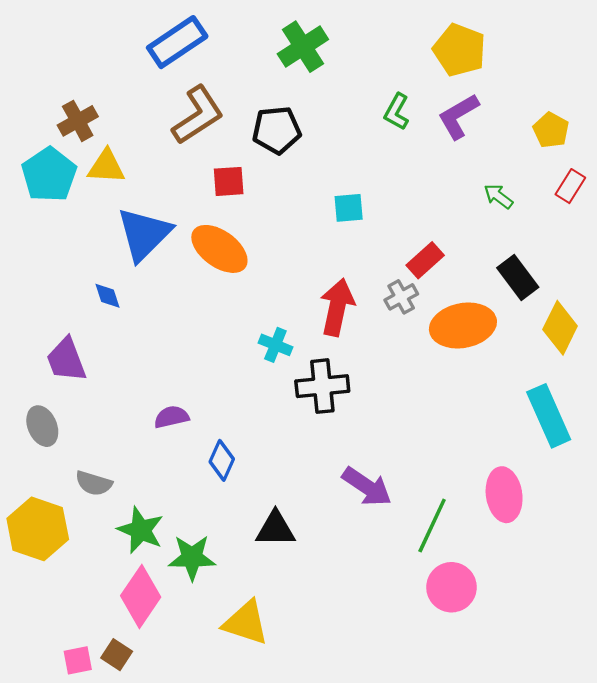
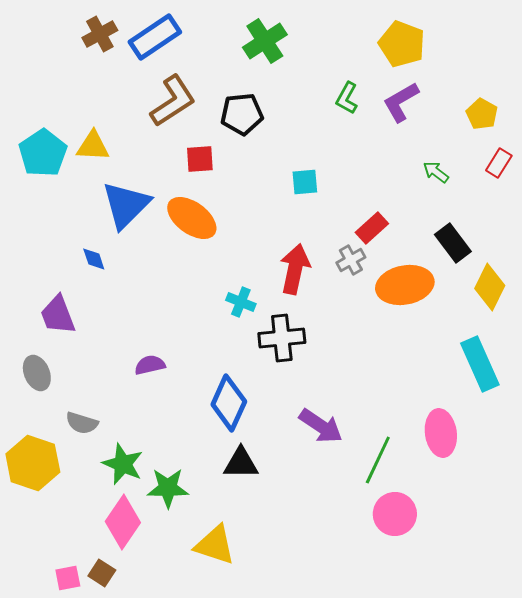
brown cross: (78, 121) -> (100, 34), moved
blue diamond: (222, 460) -> (229, 403), moved, size x1.6

